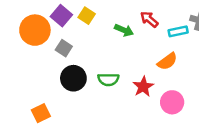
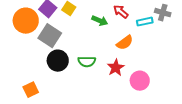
gray square: (64, 48) -> (50, 36), size x1.6
orange semicircle: (167, 61) -> (125, 43), moved

